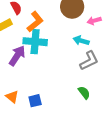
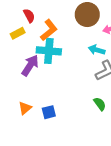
orange triangle: (12, 97) -> (25, 108), turned 40

